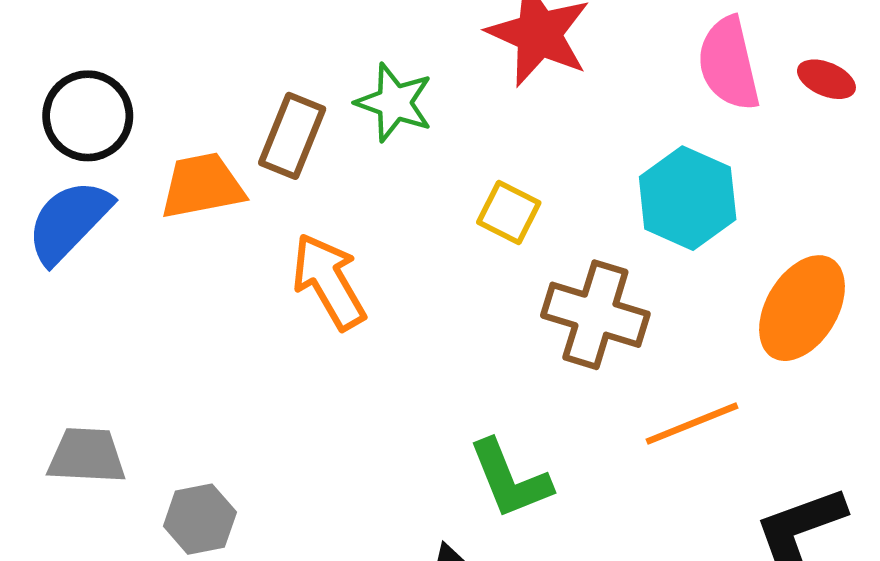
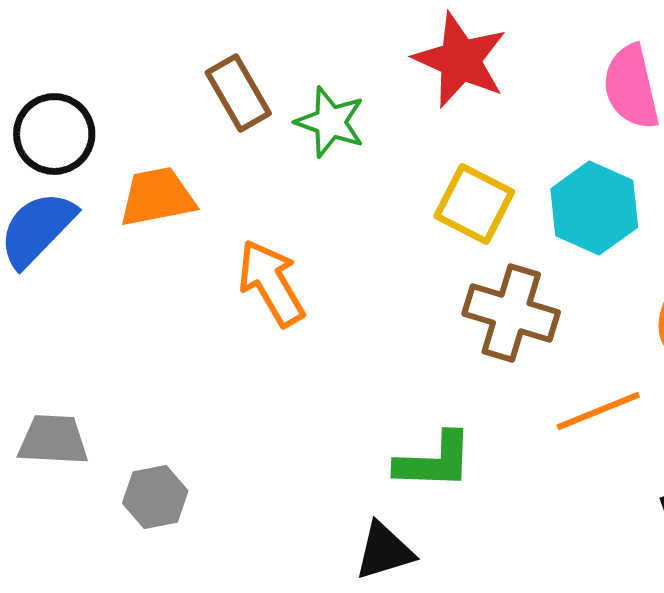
brown rectangle: (292, 136) -> (238, 93), moved, turned -52
yellow square: (509, 213) -> (474, 204), moved, size x1.4
green L-shape: (510, 479) -> (434, 461), turned -66

